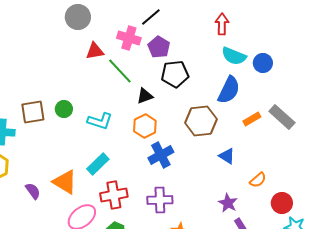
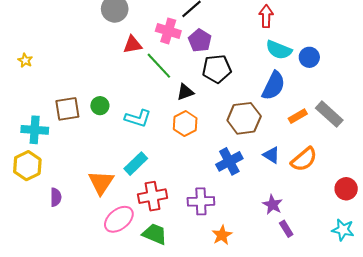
blue cross: (161, 155) -> (229, 161), moved
orange semicircle: (258, 180) -> (304, 159), moved, size x1.5
orange triangle: (65, 182) -> (101, 182), turned 32
purple semicircle: (33, 191) -> (56, 197), moved, turned 36
red circle: (282, 203) -> (346, 189), moved

